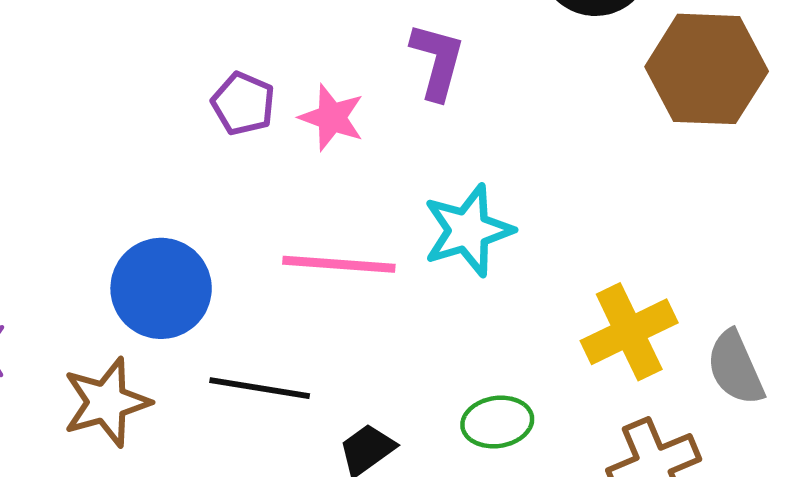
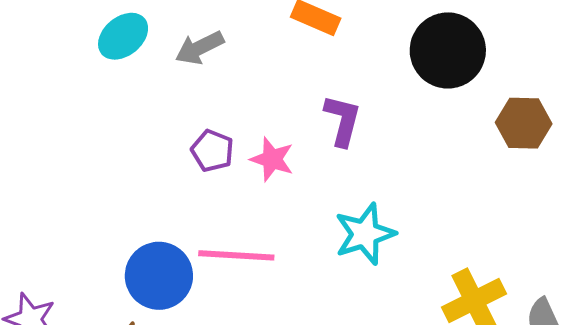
brown hexagon: (707, 69) -> (524, 123), size x0.7
pink line: (339, 264) -> (236, 255), moved

